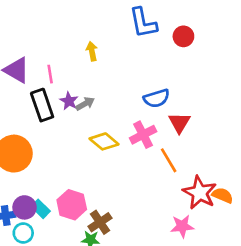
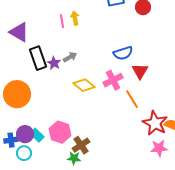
pink line: (50, 74) -> (62, 21), moved
purple star: (69, 101) -> (54, 63), moved
pink star: (182, 226) -> (159, 148), moved

